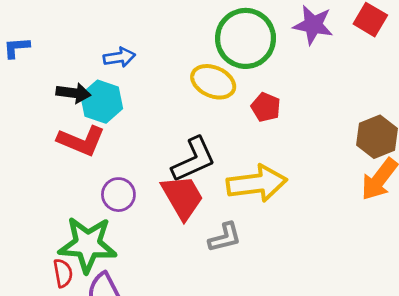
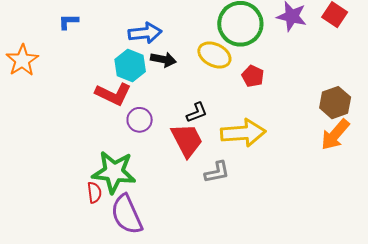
blue arrow: (119, 57) -> (145, 33), size x1.4
black arrow: (74, 93) -> (163, 59), moved
black L-shape: (194, 160) -> (197, 112), size x0.6
purple circle: (118, 195) -> (140, 120), moved

